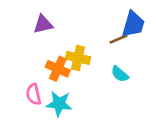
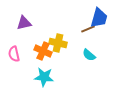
purple triangle: (43, 24) -> (24, 23), moved
pink semicircle: (34, 94) -> (14, 54), moved

